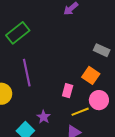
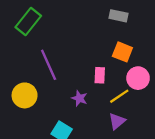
gray rectangle: (102, 50) -> (119, 16), moved
purple star: (44, 117) -> (79, 98), moved

